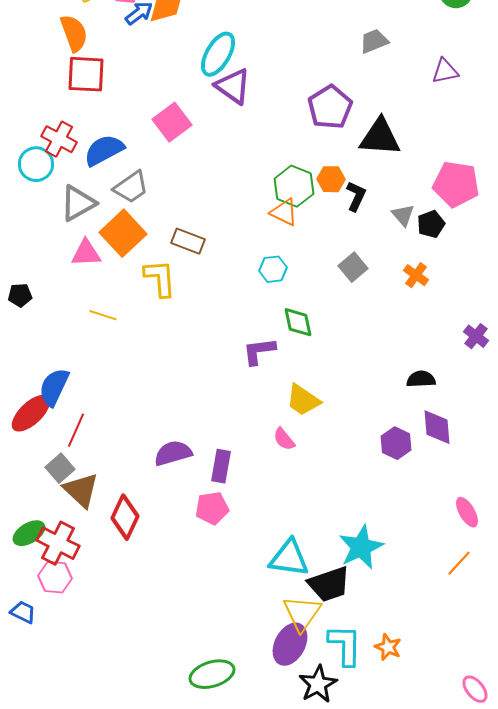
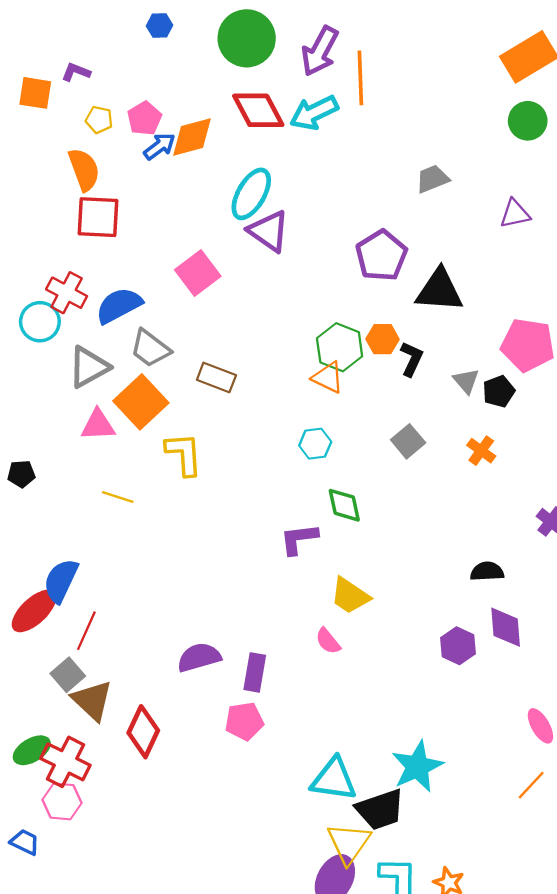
gray trapezoid: (131, 187) -> (150, 348), turned 72
brown rectangle: (188, 241) -> (216, 377), moved

